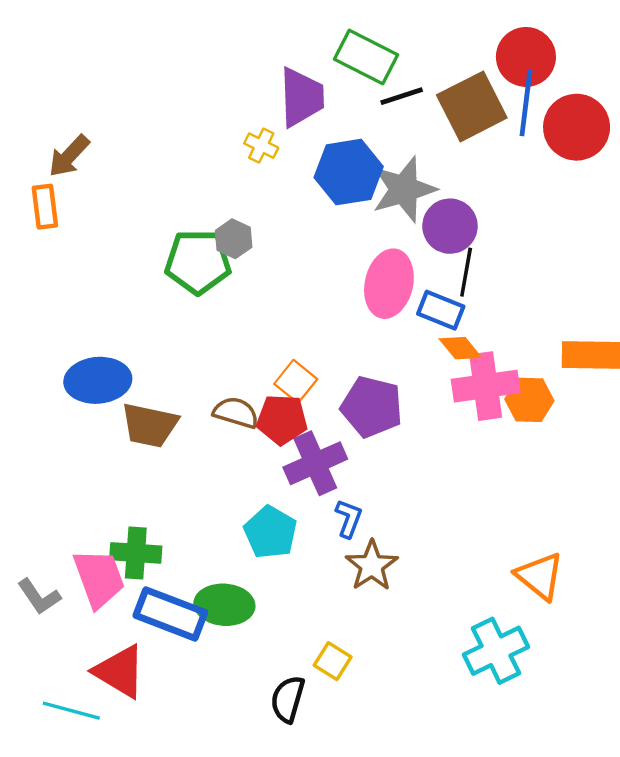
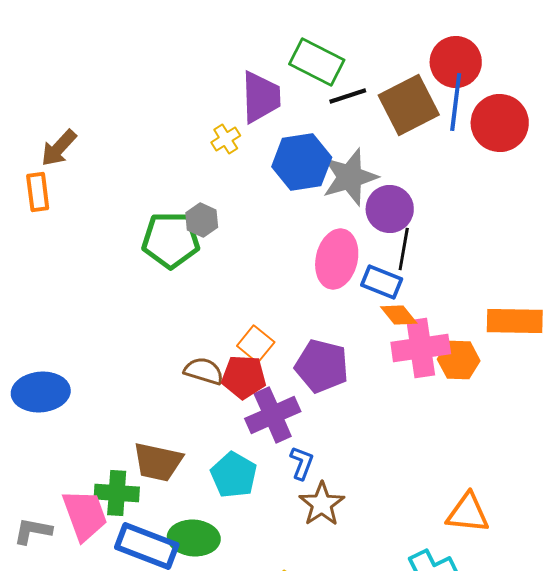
yellow cross: (261, 146) -> (226, 139), turned 32
blue ellipse: (98, 380) -> (41, 392), moved
brown trapezoid: (150, 425) -> (158, 462), moved
orange triangle: (540, 576) -> (468, 513), turned -33
gray L-shape: (39, 597) -> (33, 531), turned 135

